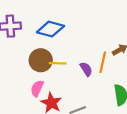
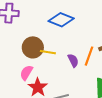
blue diamond: (50, 29) -> (61, 20), moved

